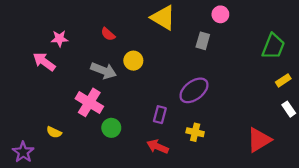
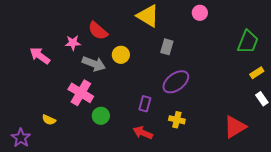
red semicircle: (108, 34) -> (98, 31), size x1.5
pink star: (60, 39) -> (73, 43), moved
gray rectangle: (203, 41) -> (167, 47), moved

